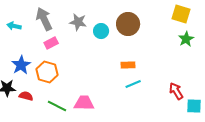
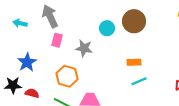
gray star: (78, 22) -> (84, 48), moved
pink rectangle: (51, 43) -> (57, 40), turned -48
orange hexagon: (47, 72) -> (67, 76), moved

